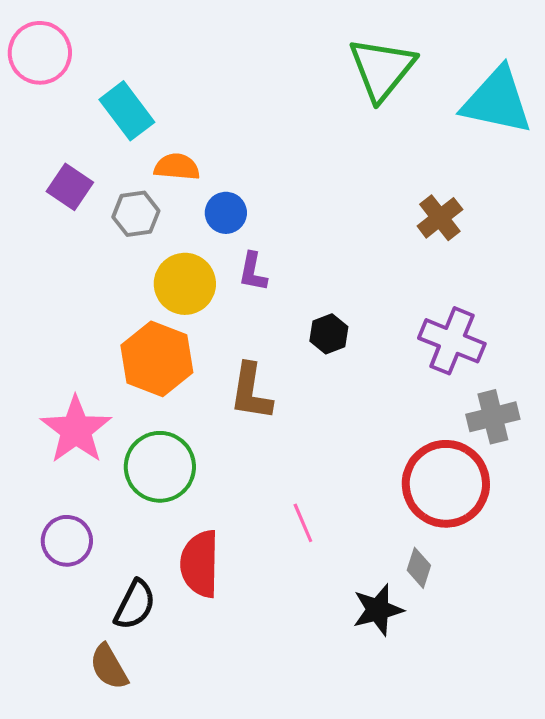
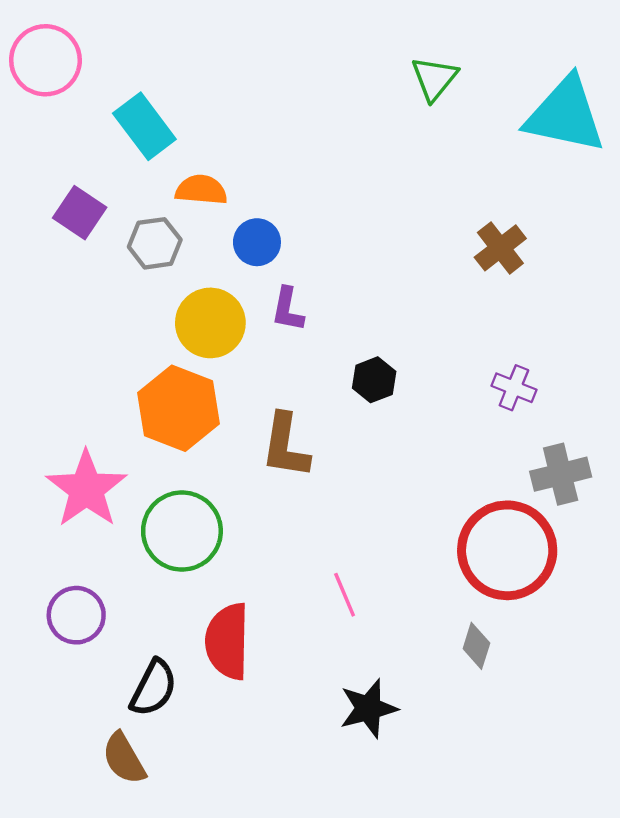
green triangle: (382, 69) -> (434, 78), size x0.6
purple cross: (452, 341) -> (514, 388), size x0.6
black star: (378, 610) -> (368, 708), moved

